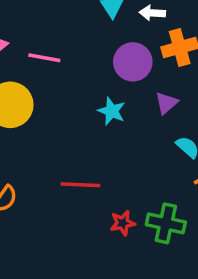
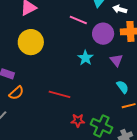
pink line: (44, 58) -> (78, 20), moved
purple triangle: (166, 103) -> (116, 60), turned -40

